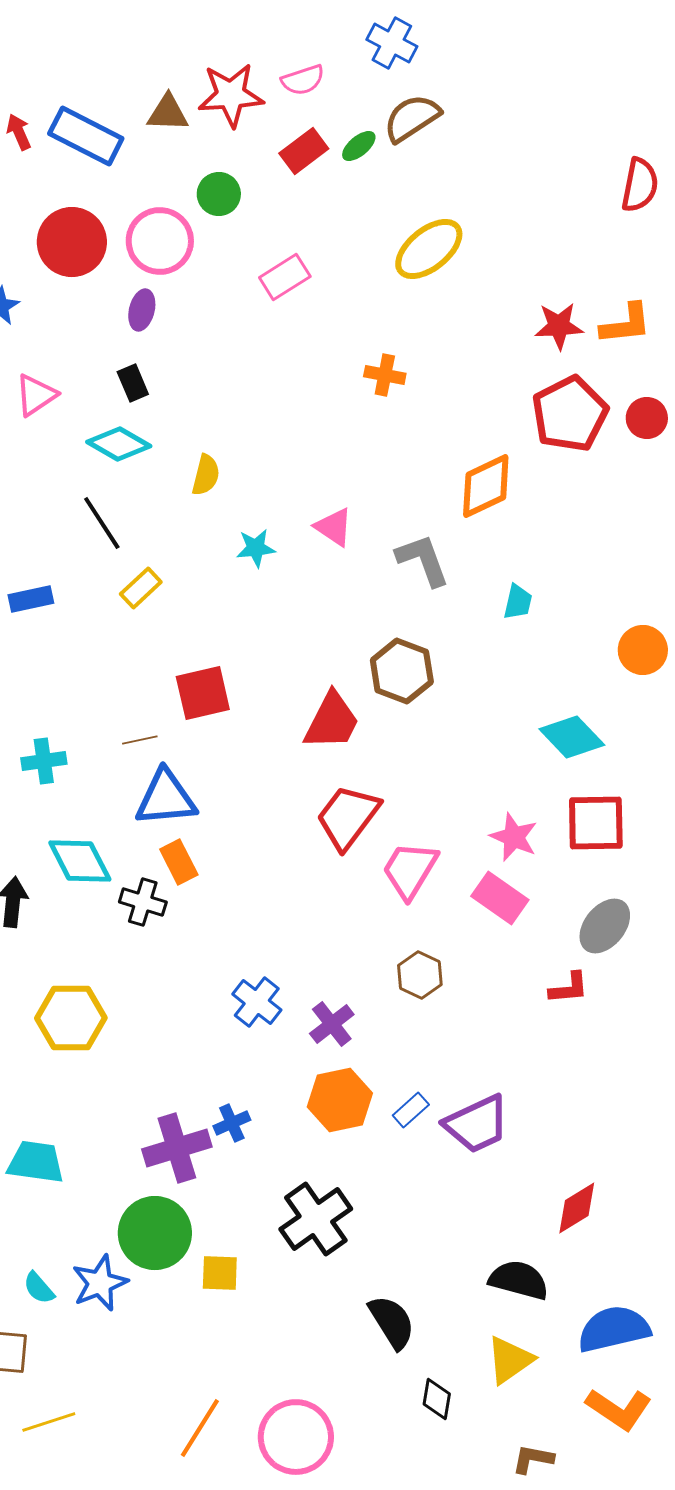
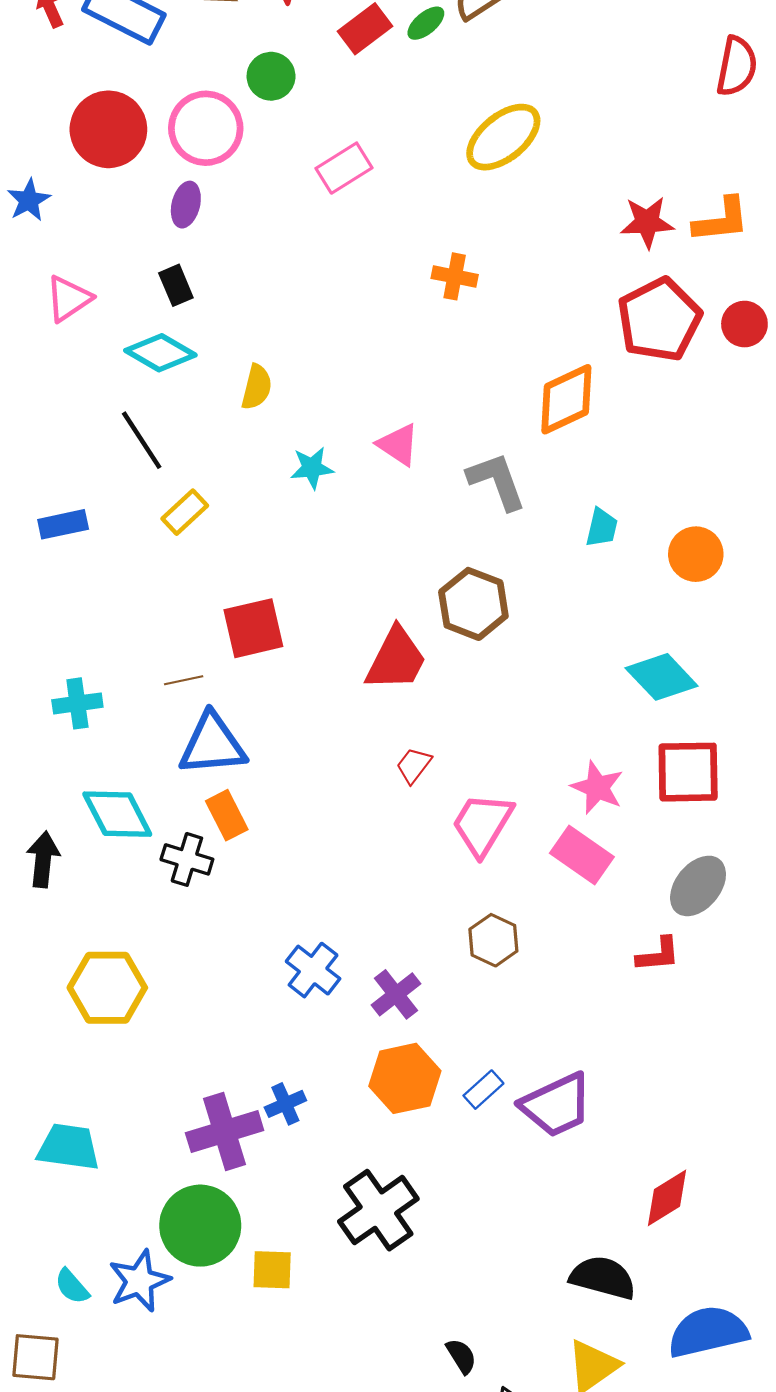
orange circle: (643, 650) -> (696, 554), moved
red trapezoid: (348, 817) -> (414, 765), size x0.5
black semicircle: (392, 1322) -> (461, 1356), moved, size x0.6

